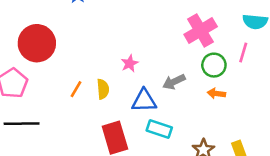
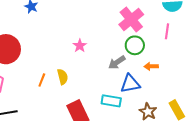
pink star: (130, 63) -> (80, 46), moved
green circle: (214, 65) -> (135, 45), moved
blue triangle: (144, 101) -> (130, 84), moved

